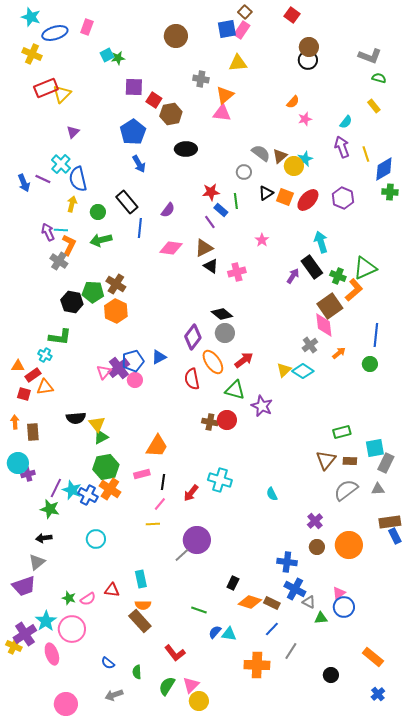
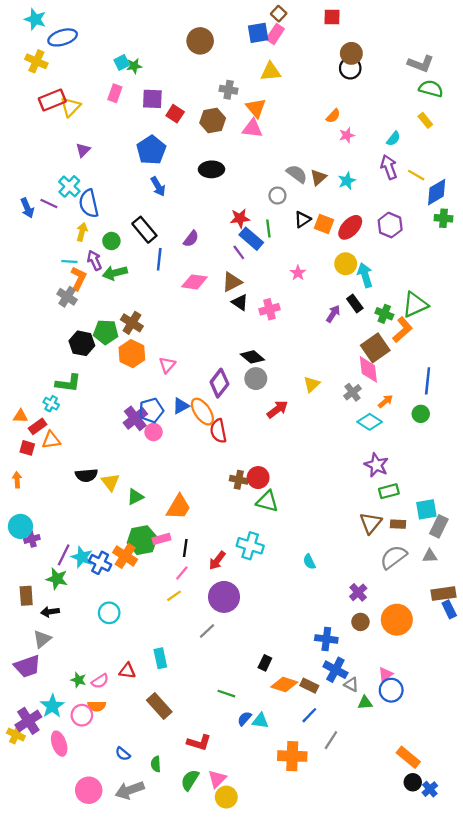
red square: (292, 15) -> (332, 17), turned -35
pink rectangle: (87, 27) -> (115, 93), moved
green semicircle: (379, 78) -> (431, 89), size x1.5
orange triangle: (225, 95) -> (256, 108), turned -30
brown hexagon: (171, 114) -> (213, 120), moved
yellow line: (366, 154) -> (416, 175), turned -42
yellow circle: (294, 166) -> (346, 264), moved
blue rectangle: (221, 210) -> (251, 239), size x1.5
purple arrow: (48, 232) -> (94, 260), moved
black rectangle: (312, 267) -> (355, 304), size x0.7
orange ellipse: (213, 362) -> (202, 412), moved
yellow triangle: (284, 370) -> (312, 384), moved
cyan diamond: (303, 371) -> (370, 422), moved
pink triangle: (104, 372) -> (167, 365), moved
green triangle: (235, 390) -> (267, 501), moved
purple star: (262, 406) -> (376, 465), moved
brown rectangle: (33, 432) -> (26, 596), moved
green triangle: (101, 437) -> (135, 497), moved
green hexagon: (106, 467) -> (142, 540), moved
yellow line: (153, 524) -> (174, 596), turned -32
purple circle: (197, 540) -> (224, 597), moved
orange semicircle: (143, 605) -> (97, 706), moved
pink circle: (72, 629) -> (82, 715), size x0.7
red L-shape: (175, 653) -> (199, 742), turned -35
orange rectangle: (373, 657) -> (408, 757), moved
black circle: (331, 675) -> (413, 782), moved
gray arrow: (114, 695) -> (130, 790), size x1.4
pink circle: (66, 704) -> (89, 790), moved

